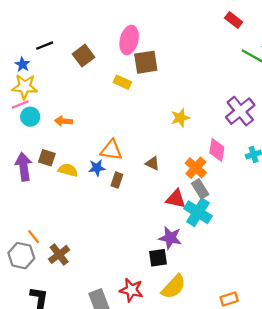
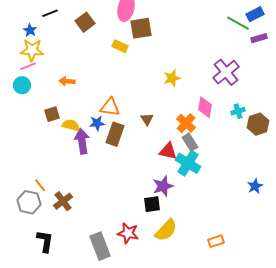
cyan circle: (30, 117) -> (22, 85), moved
brown square: (47, 158) -> (52, 114), turned -35
brown triangle: (152, 163) -> (147, 119), turned 32
purple arrow: (24, 167) -> (82, 141), moved
brown rectangle: (117, 180) -> (115, 134), size x1.6
purple star: (170, 238) -> (163, 186), turned -30

